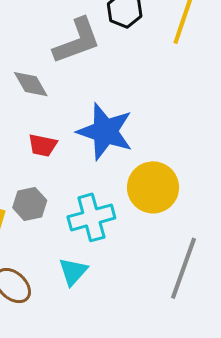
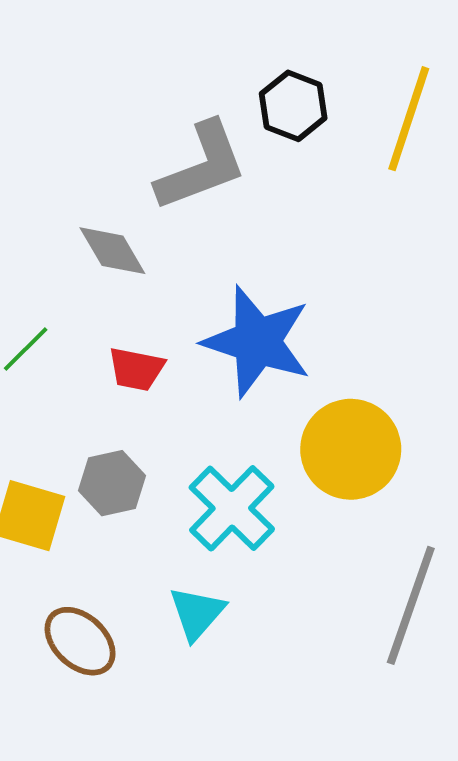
cyan cross: (91, 217) -> (232, 508), turned -30

